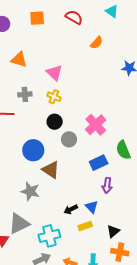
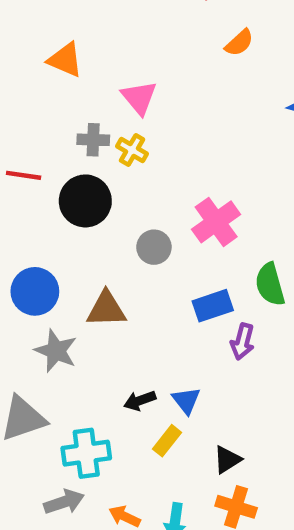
gray cross: (25, 94) -> (93, 140), moved
black circle: (55, 122) -> (85, 201), moved, size x1.5
blue circle: (33, 150) -> (35, 291), moved
brown triangle: (51, 170) -> (106, 309), turned -42
purple arrow: (107, 185) -> (243, 342), moved
yellow rectangle: (85, 226) -> (167, 441), turned -40

